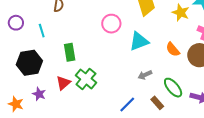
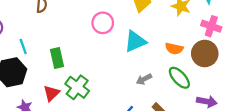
cyan line: (42, 31) -> (23, 47), moved
orange semicircle: (173, 49) -> (174, 49), turned -35
green ellipse: (173, 88) -> (179, 78), moved

